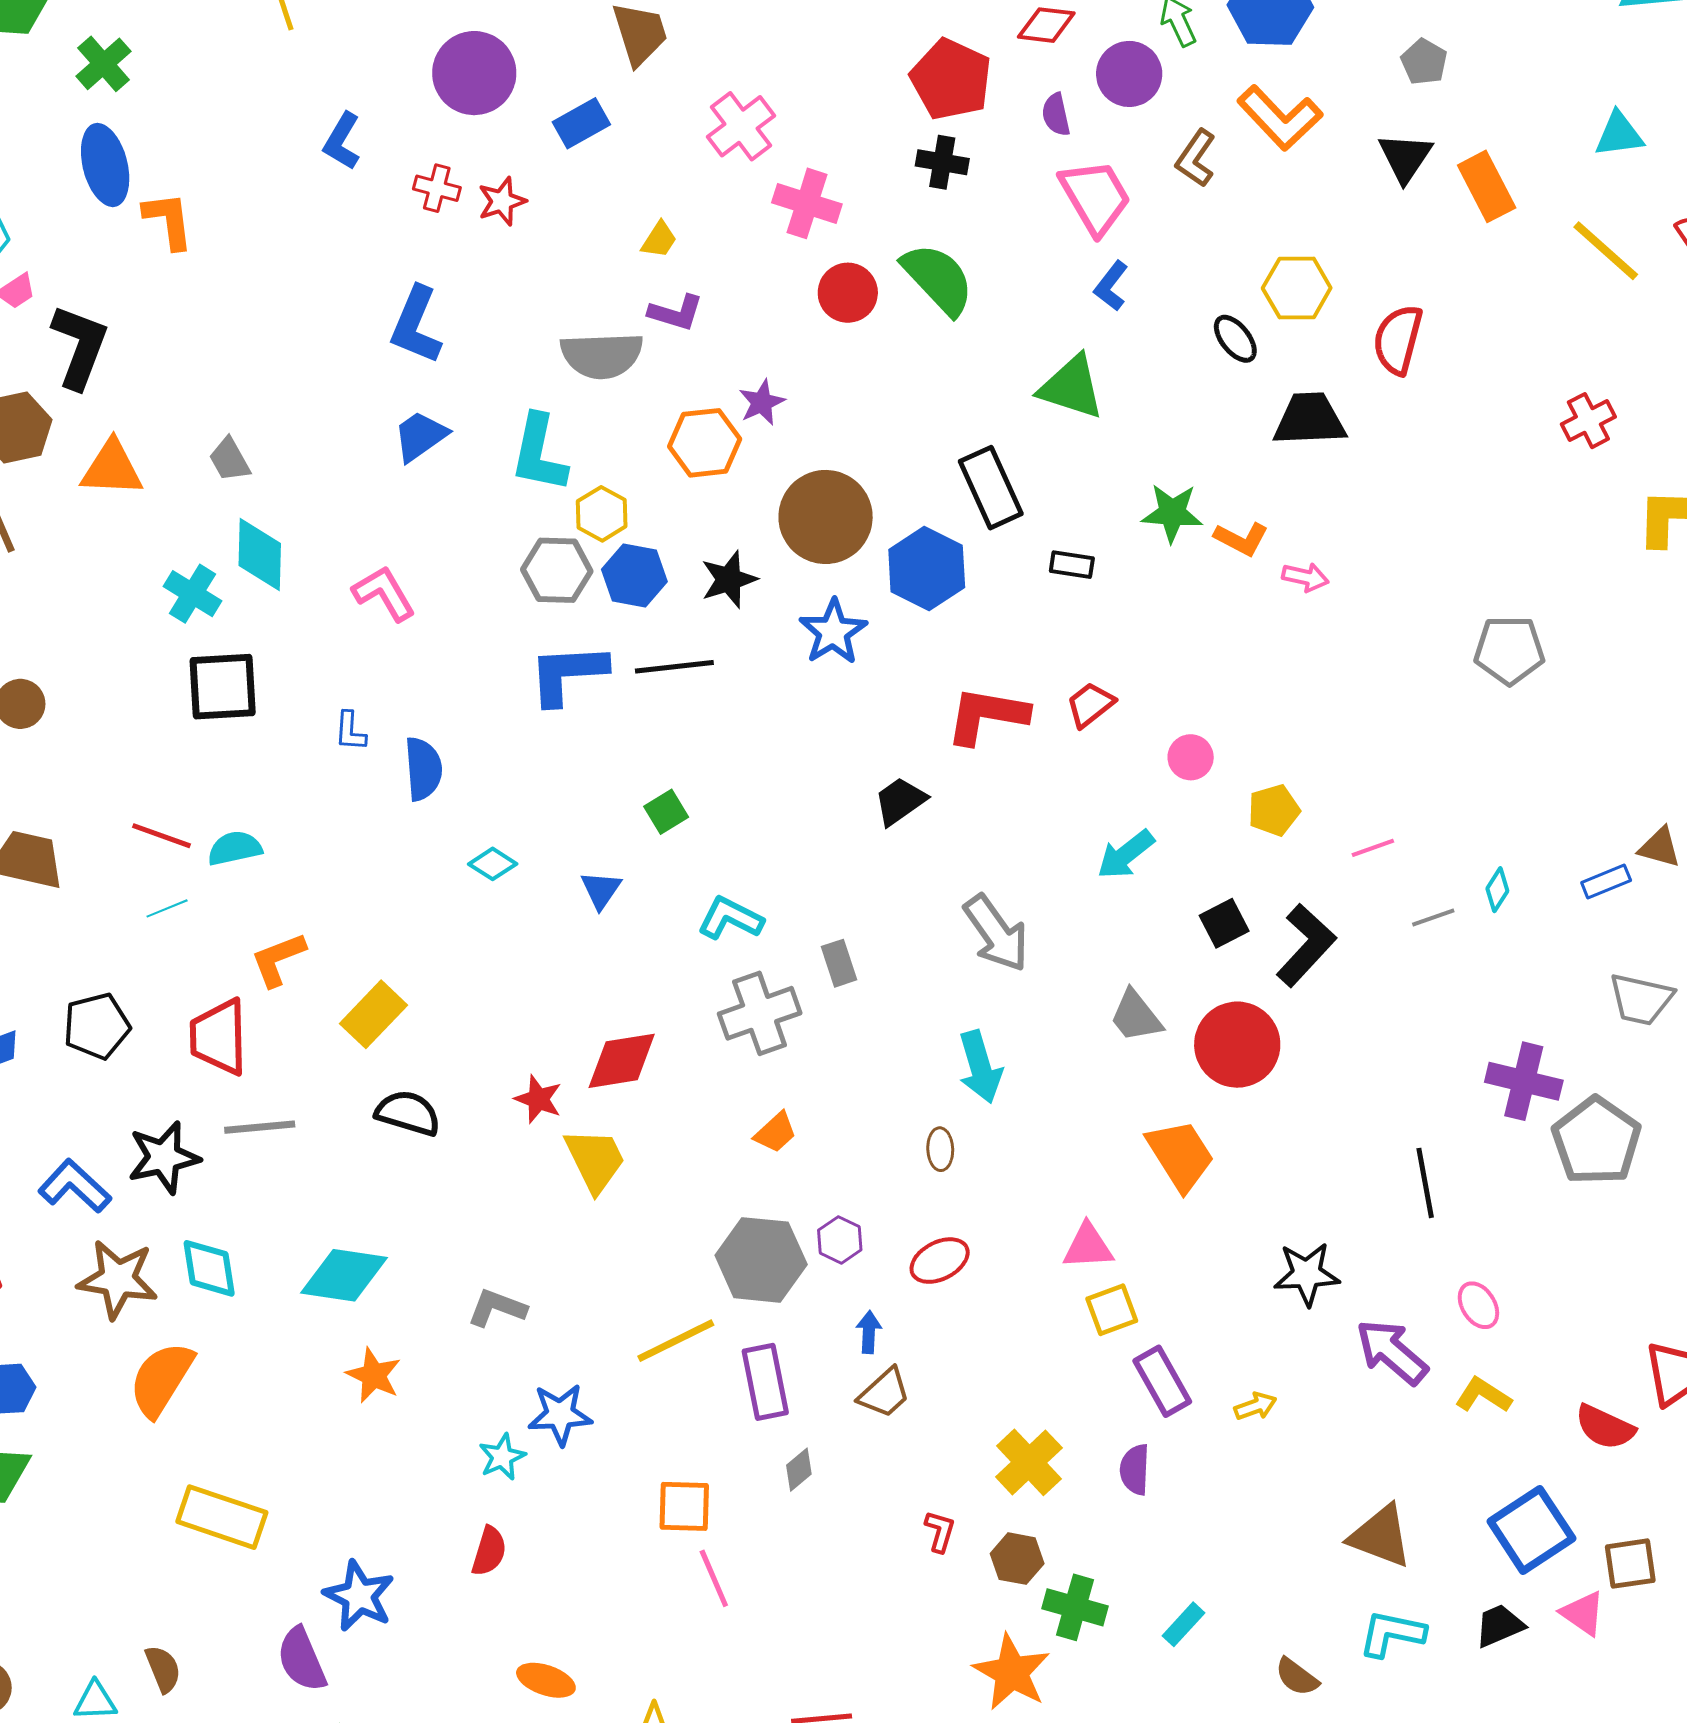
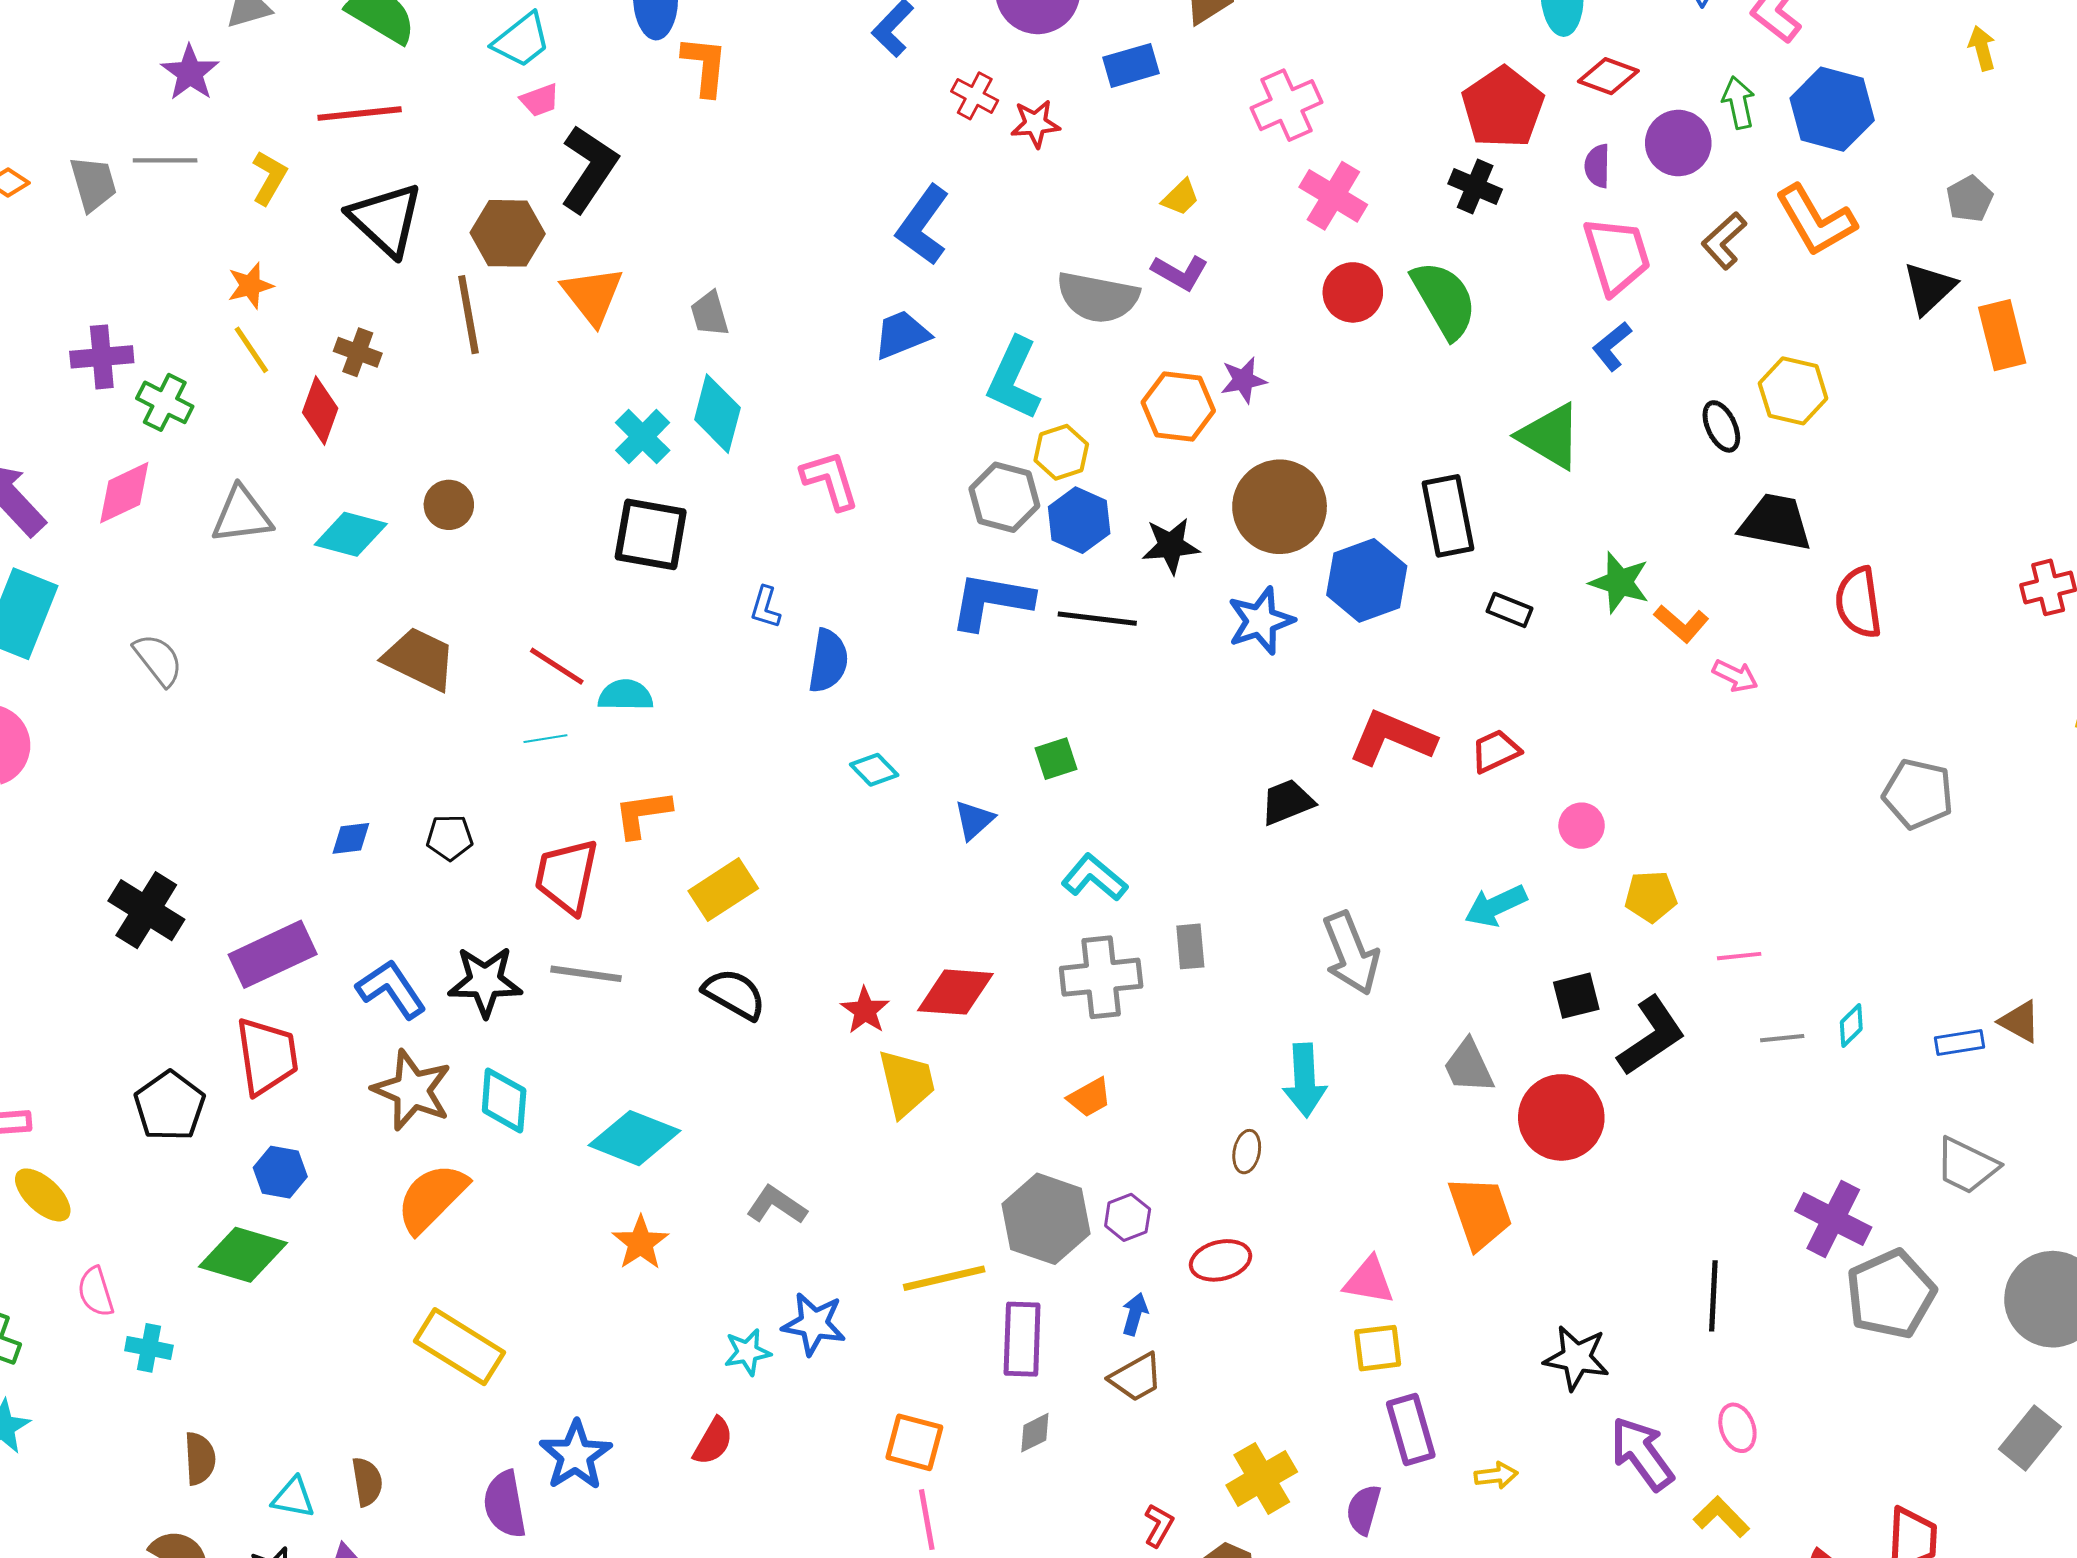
red semicircle: (1398, 340) -> (1859, 603), moved, turned -36
orange triangle: (112, 468) -> (592, 295), turned 36
black pentagon: (97, 1026) -> (450, 838), size x0.7

